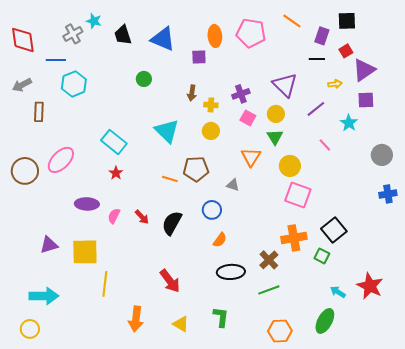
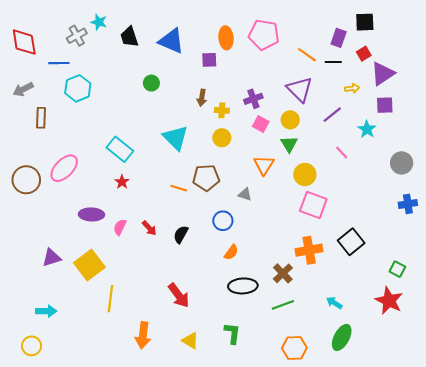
orange line: (292, 21) -> (307, 55), moved
black semicircle: (172, 223) -> (181, 234), size x0.7
yellow square: (85, 252) -> (89, 265), turned -36
green square: (322, 256) -> (397, 269), moved
cyan arrow: (338, 292) -> (334, 303), moved
cyan arrow: (44, 296) -> (46, 311), size x0.7

